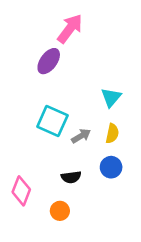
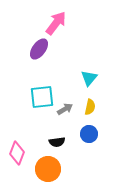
cyan square: (52, 121) -> (42, 97), turned -30
orange circle: (60, 211) -> (48, 169), size x1.6

